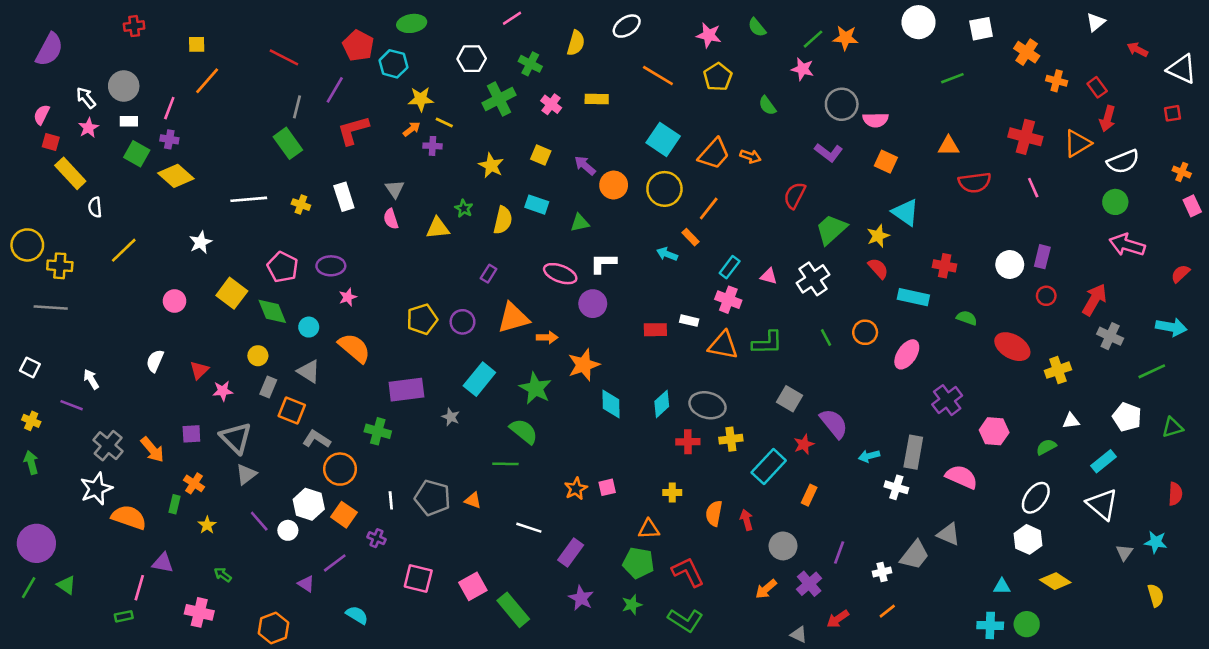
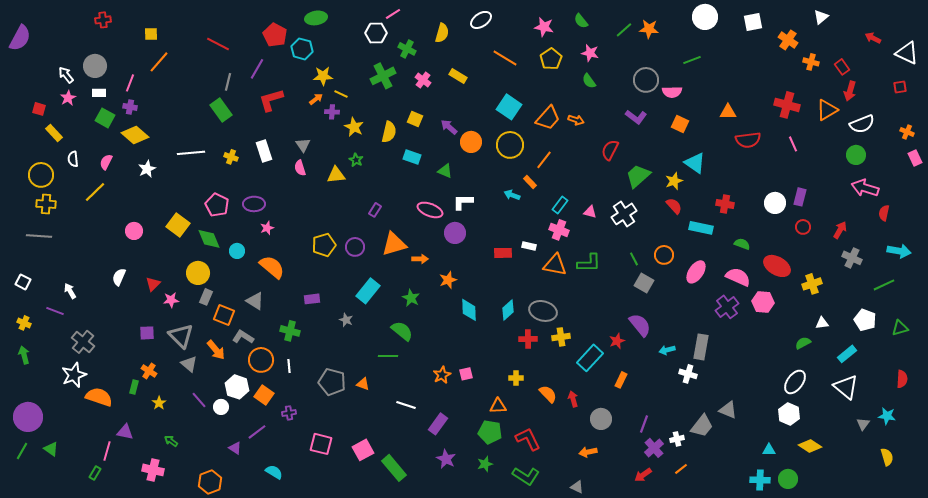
white triangle: (1096, 22) -> (821, 17), moved
purple semicircle: (49, 50) -> (20, 38), moved
white hexagon: (472, 59) -> (376, 33), moved
pink star: (803, 69) -> (590, 53), moved
green line: (952, 78) -> (692, 60), moved
yellow rectangle: (597, 99) -> (458, 76), turned 30
pink semicircle: (42, 115) -> (106, 162), moved
yellow star: (491, 165) -> (354, 127), moved
yellow rectangle: (70, 173) -> (54, 133), size x0.7
yellow semicircle: (503, 220) -> (389, 132), moved
green triangle: (580, 223) -> (445, 171), turned 35
white star: (201, 242) -> (147, 169), moved
yellow circle: (27, 245) -> (41, 175), moved
red semicircle: (1180, 274) -> (884, 213), moved, turned -35
red arrow: (1094, 300) -> (840, 230), size x0.7
yellow circle: (258, 356) -> (198, 273), size x1.5
orange star: (584, 365) -> (448, 280), size x0.7
gray triangle: (309, 371) -> (255, 301), moved
green star: (535, 388) -> (411, 298), size x0.7
purple rectangle: (406, 390) -> (312, 299), size x0.6
gray square: (790, 399) -> (644, 283), moved
pink hexagon: (994, 431) -> (763, 302), moved
orange arrow: (152, 450) -> (216, 350), moved
gray triangle: (246, 474) -> (189, 364), turned -42
pink semicircle: (962, 477) -> (738, 277), moved
white line: (391, 500) -> (289, 366), moved
orange semicircle: (714, 513) -> (548, 394), turned 126
purple cross: (376, 538) -> (289, 413), turned -32
purple cross: (809, 584) -> (654, 448), moved
orange arrow: (766, 589) -> (588, 452), turned 30
green rectangle: (124, 616) -> (95, 473), turned -48
gray triangle: (799, 635) -> (577, 487), moved

